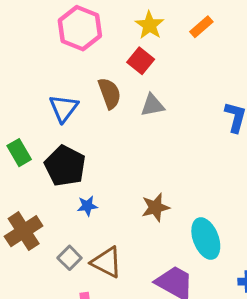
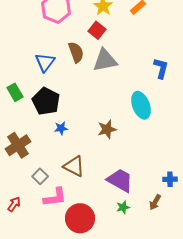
gray triangle: (152, 105) -> (105, 60), size x1.5
cyan ellipse: (206, 238) -> (141, 105), moved
gray square: (70, 258) -> (40, 176), moved

